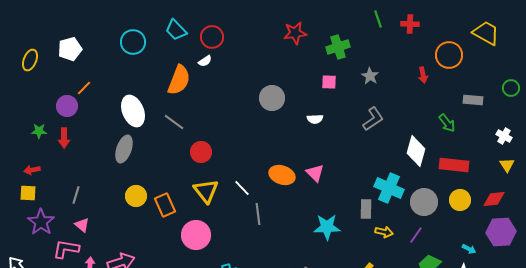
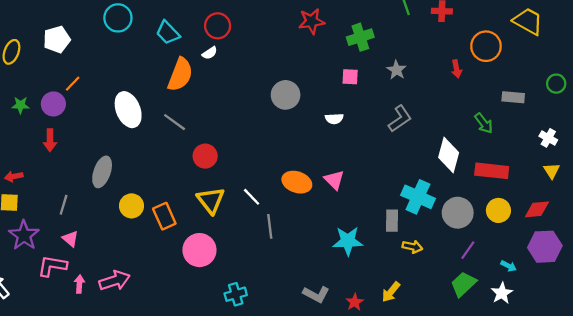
cyan trapezoid: (176, 30) -> (168, 33), moved
cyan circle: (133, 42) -> (118, 18), moved
green star: (39, 131) -> (21, 105), moved
gray ellipse: (124, 149) -> (102, 172), moved
purple line: (416, 235) -> (468, 250), moved

